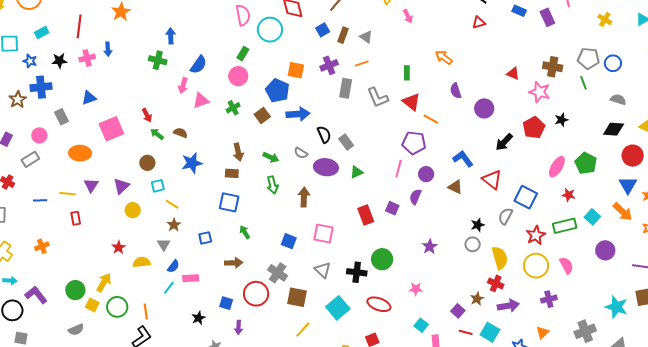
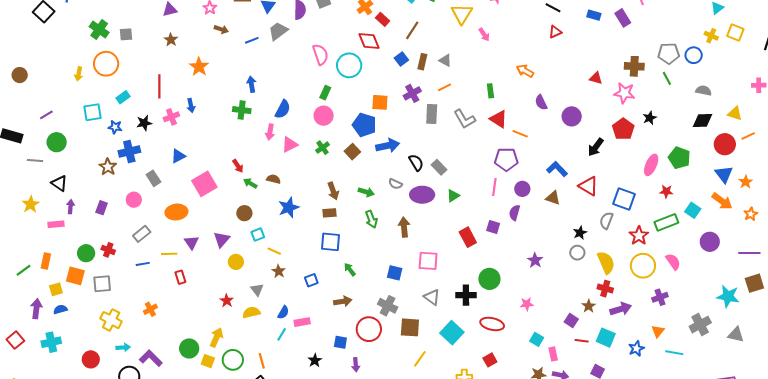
yellow cross: (605, 19) -> (711, 36), moved
gray rectangle: (30, 159) -> (142, 234), moved
gray triangle: (164, 244) -> (257, 290), moved

